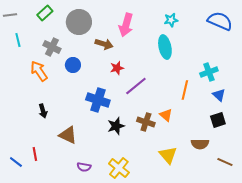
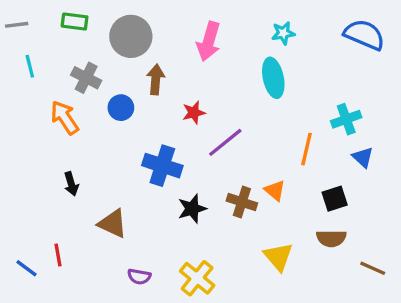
green rectangle: (45, 13) -> (75, 21), turned 49
brown arrow: (104, 44) -> (156, 79), moved, turned -102
black square: (218, 120) -> (335, 199), moved

